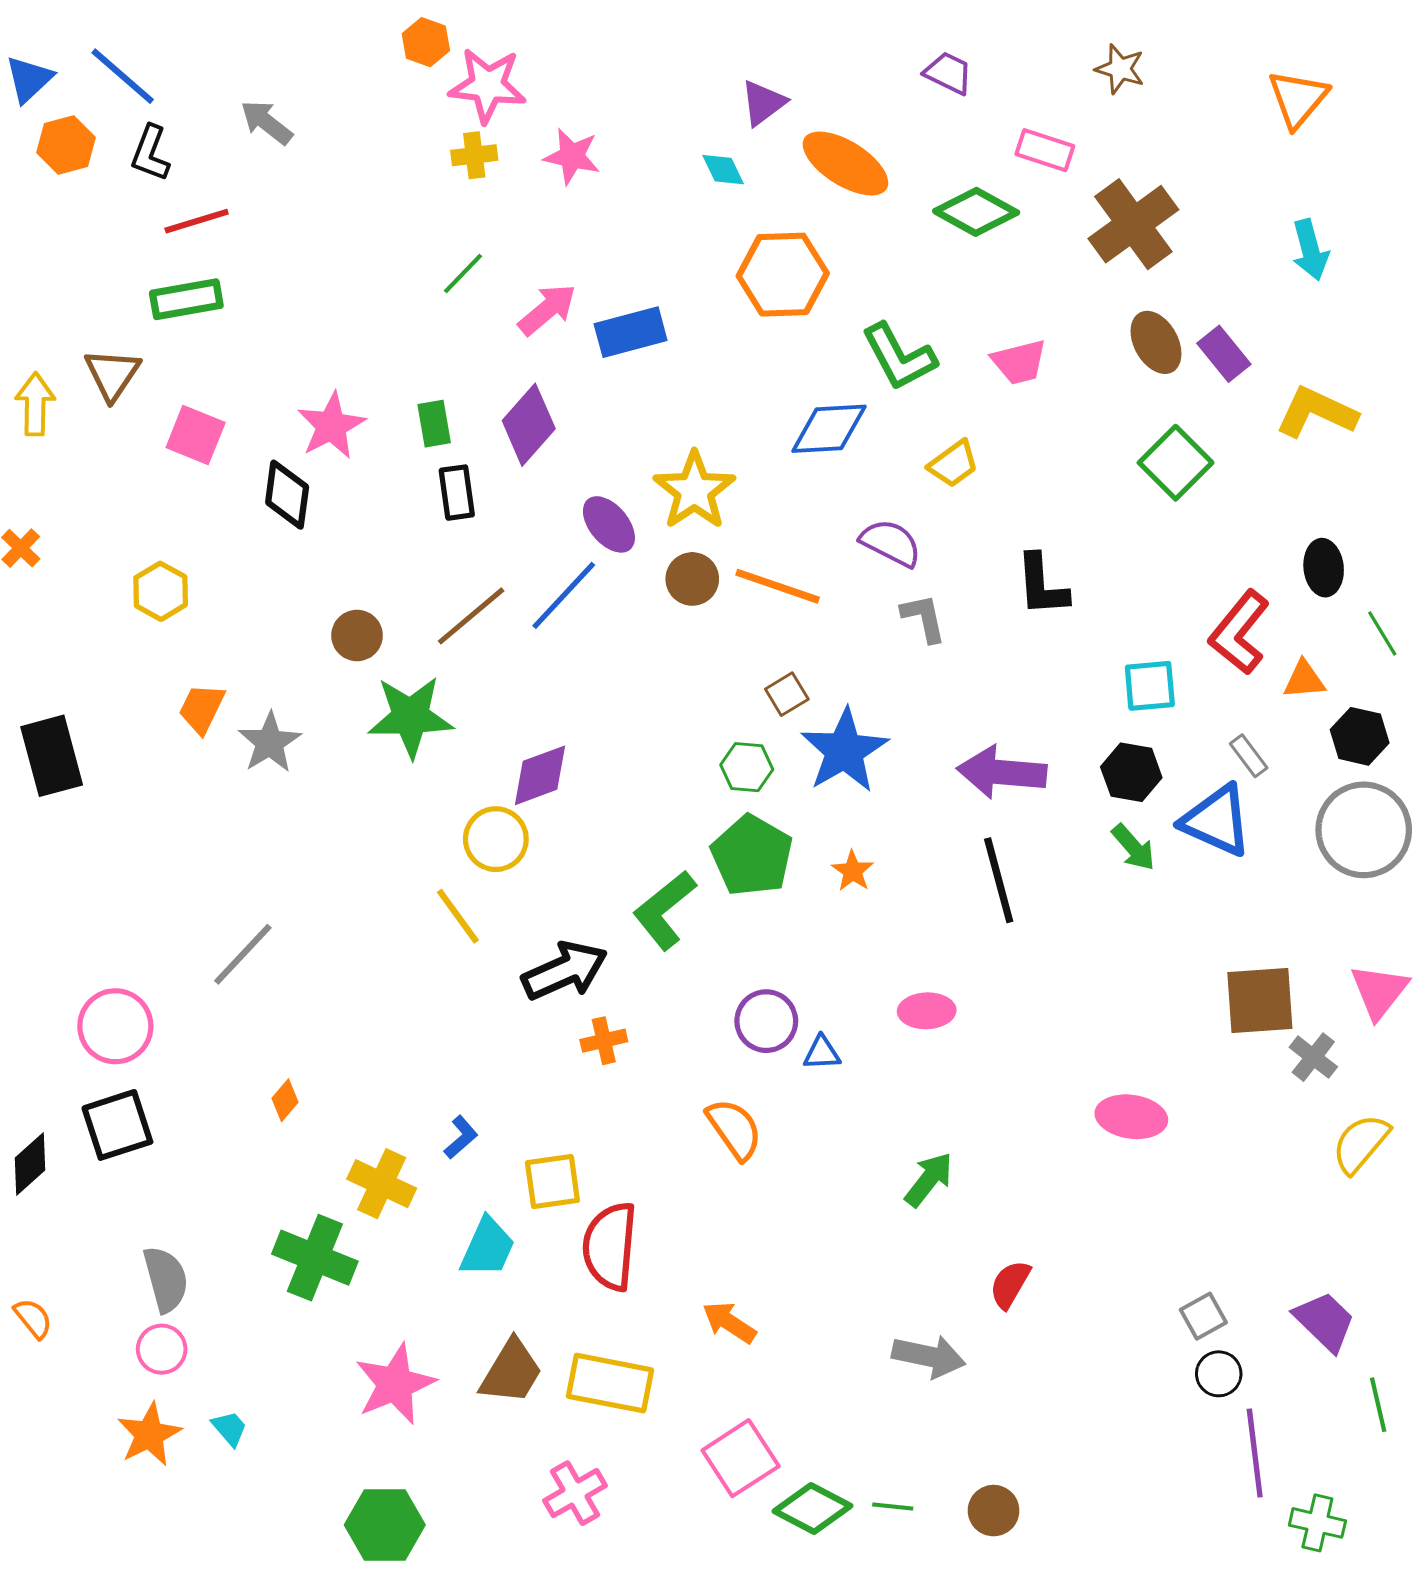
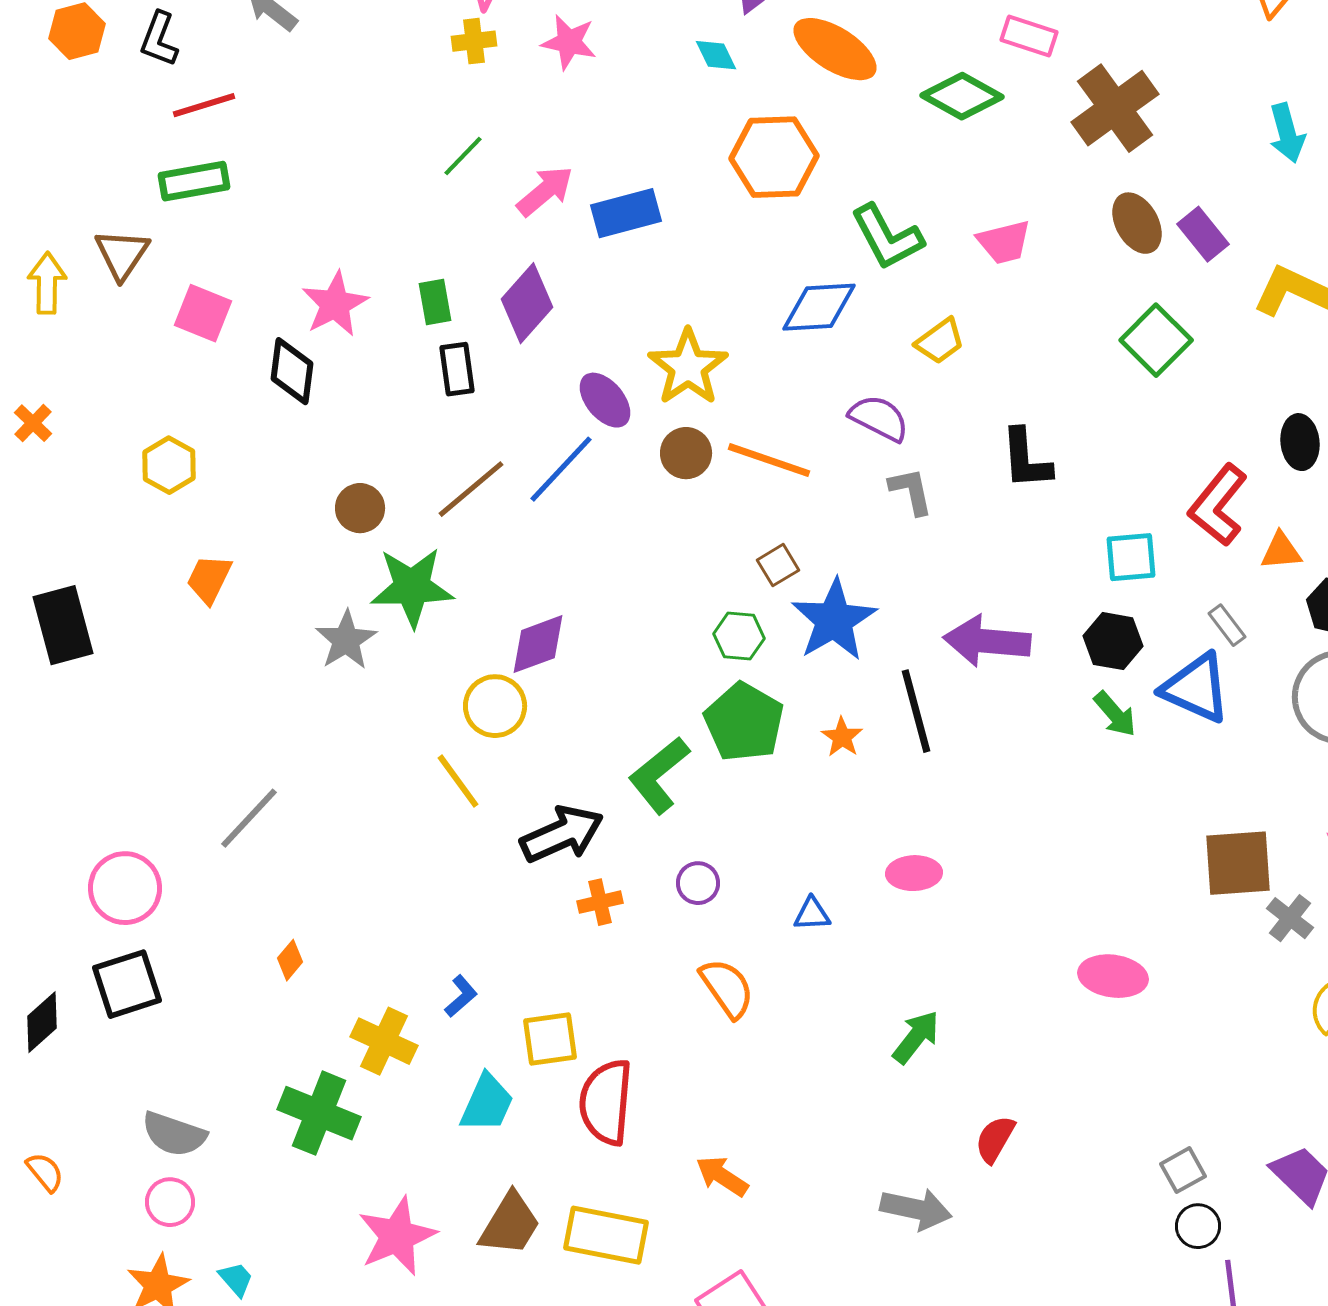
gray star: (270, 742) -> (346, 640), moved
black line: (999, 880) -> (916, 711), moved
purple circle: (766, 1021) -> (698, 883), moved, size x0.7
gray semicircle: (166, 1279) -> (174, 1134), turned 124

